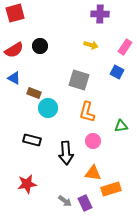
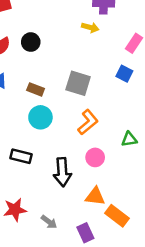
yellow arrow: (91, 45) -> (90, 27), moved
brown rectangle: (34, 93) -> (36, 89), moved
orange L-shape: (87, 112) -> (88, 122), turned -145
orange rectangle: (111, 189) -> (117, 216), turned 54
gray arrow: (65, 201) -> (49, 222), moved

